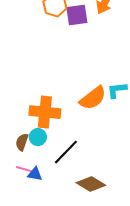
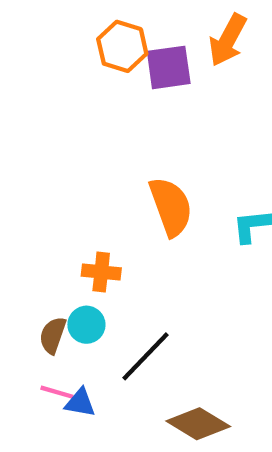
orange semicircle: (93, 98) -> (171, 207), moved, turned -72
orange cross: (45, 112) -> (101, 272), size x0.6

